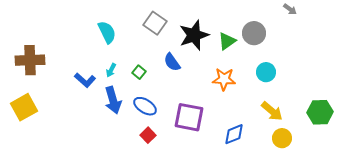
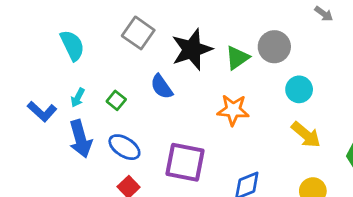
cyan circle: (266, 72) -> (299, 89), moved
yellow arrow: (272, 111) -> (306, 135), moved

